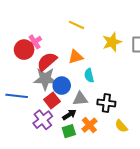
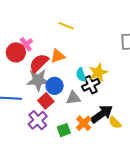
yellow star: (112, 42) -> (98, 72), moved
orange triangle: (76, 57) -> (58, 56), moved
black cross: (106, 103) -> (91, 85), moved, turned -30
black arrow: (69, 115) -> (102, 114), moved, size x1.6

